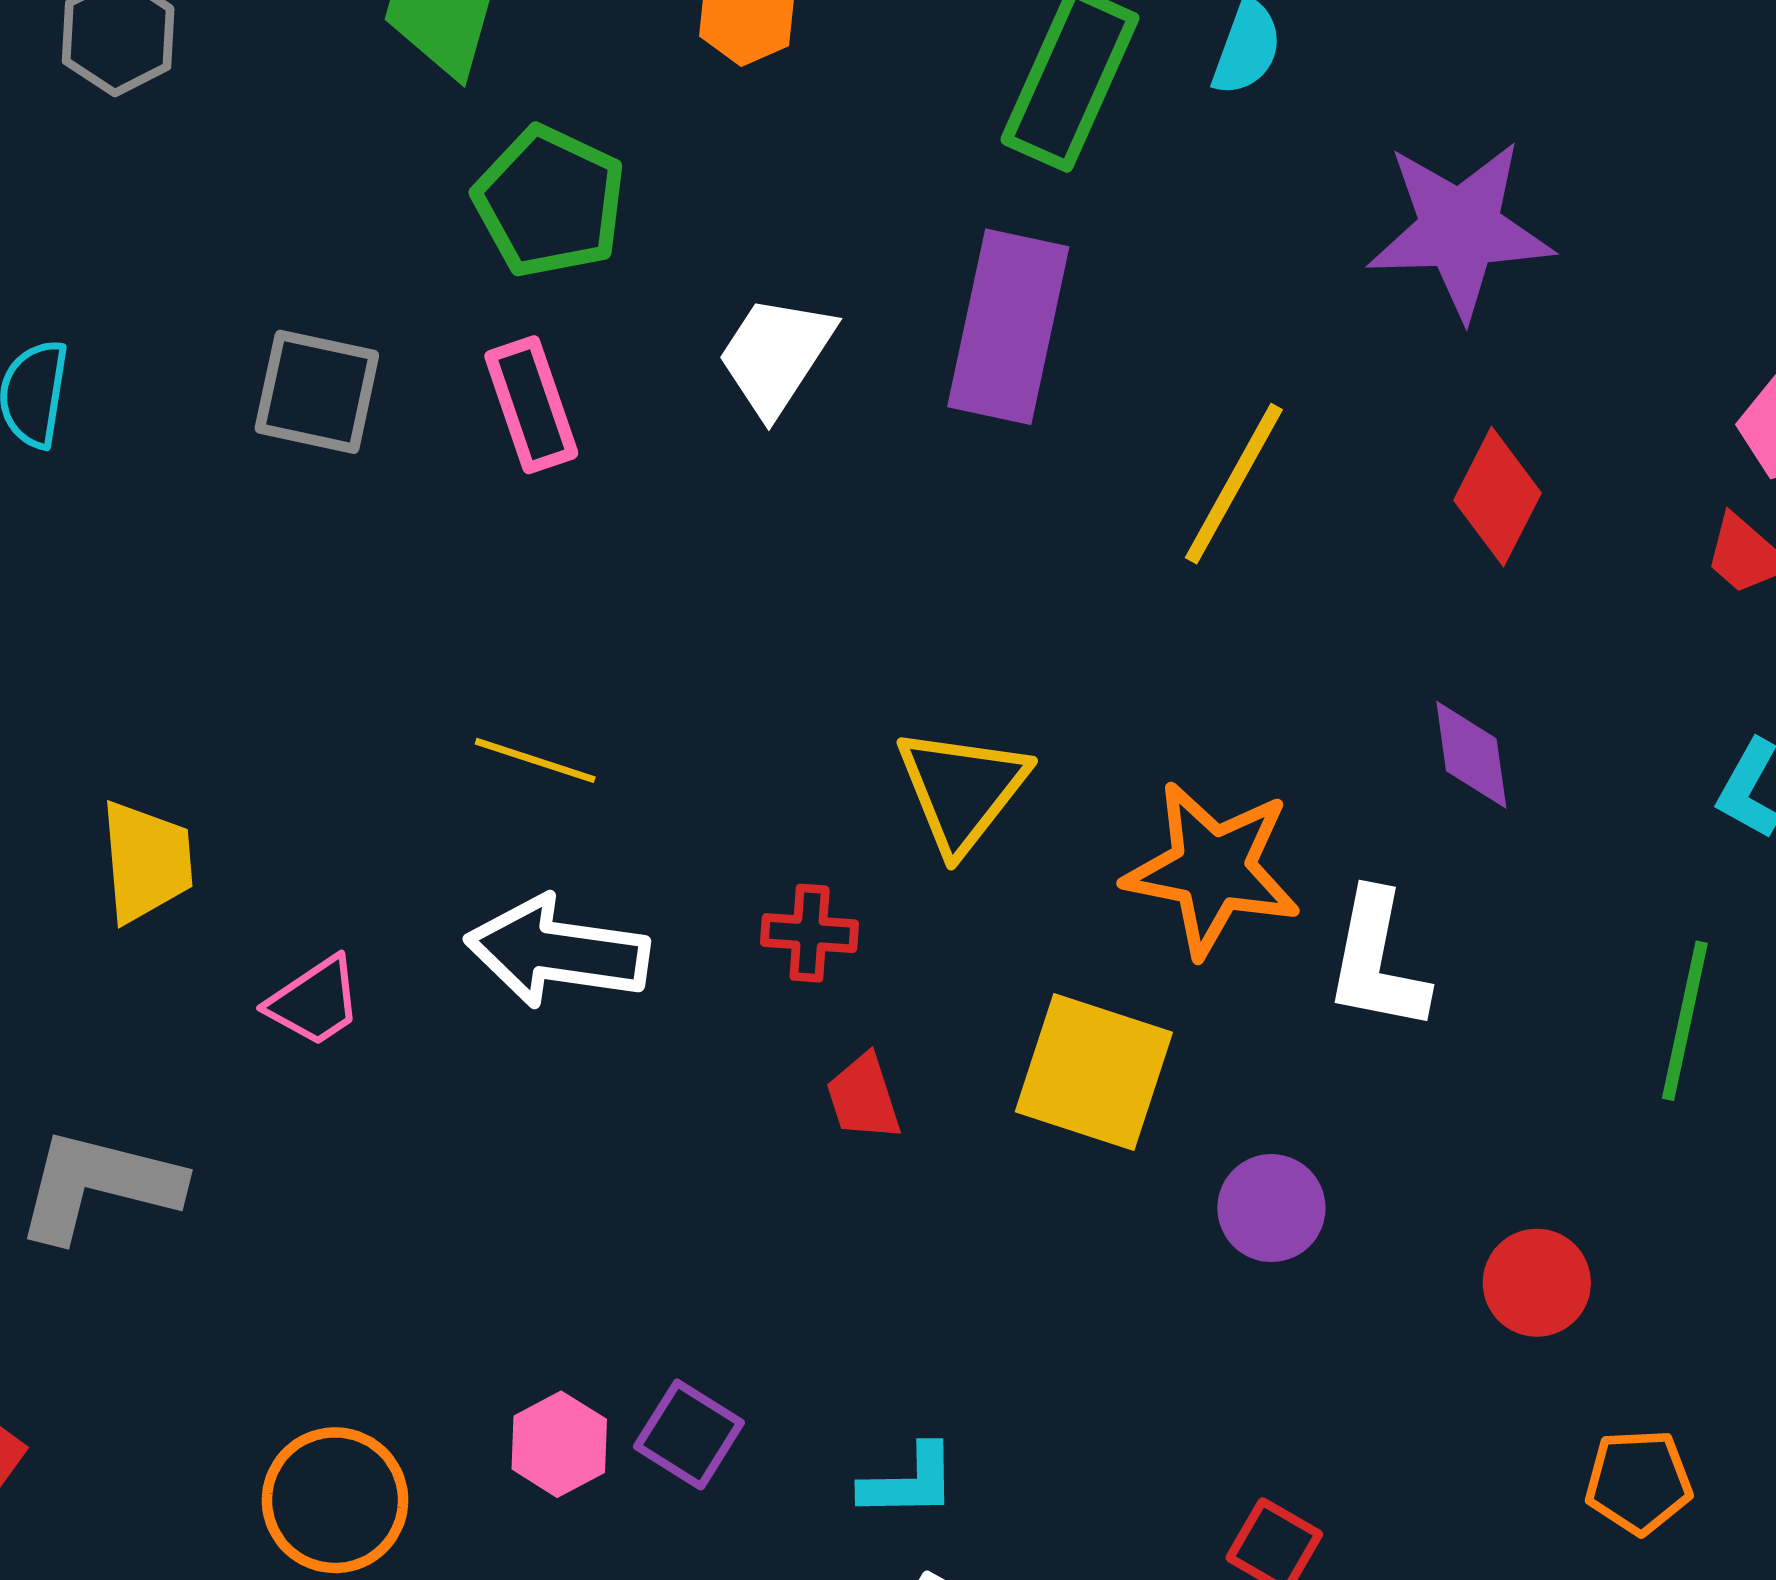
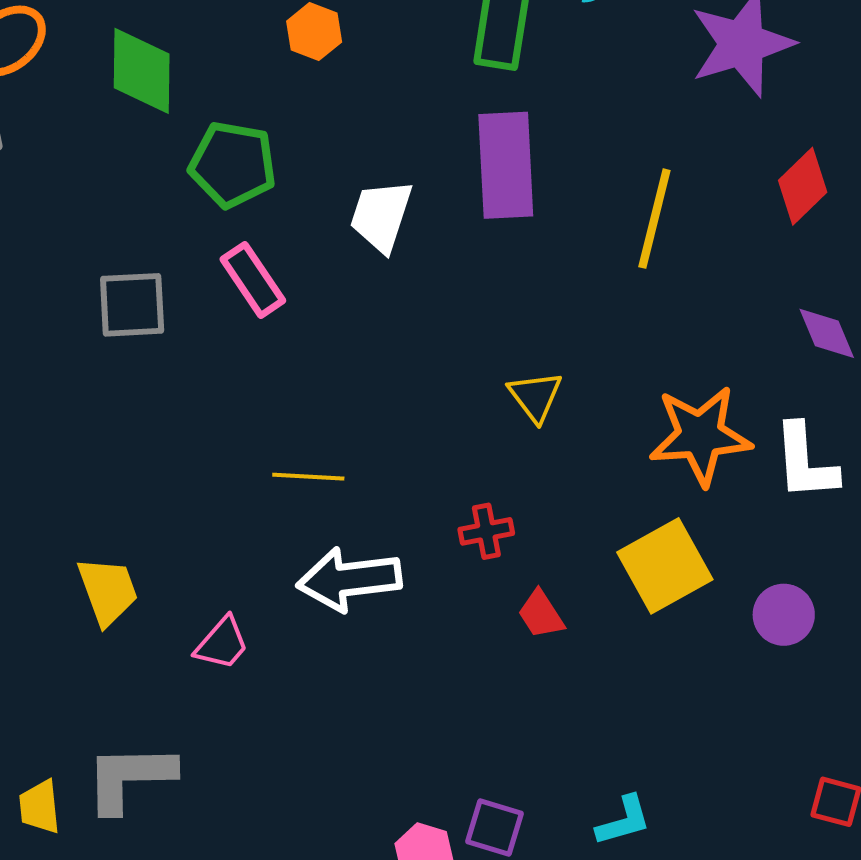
red diamond: (1498, 497) -> (803, 186), turned 34
yellow triangle: (962, 790) -> (535, 396), moved, size x0.7
yellow square: (1094, 1072) -> (665, 566), turned -32

